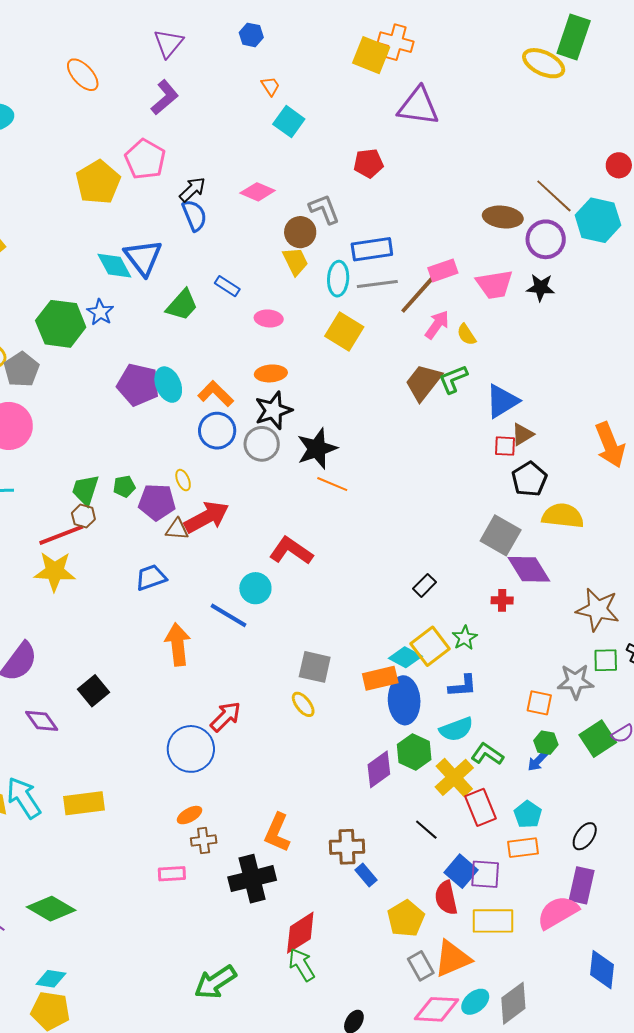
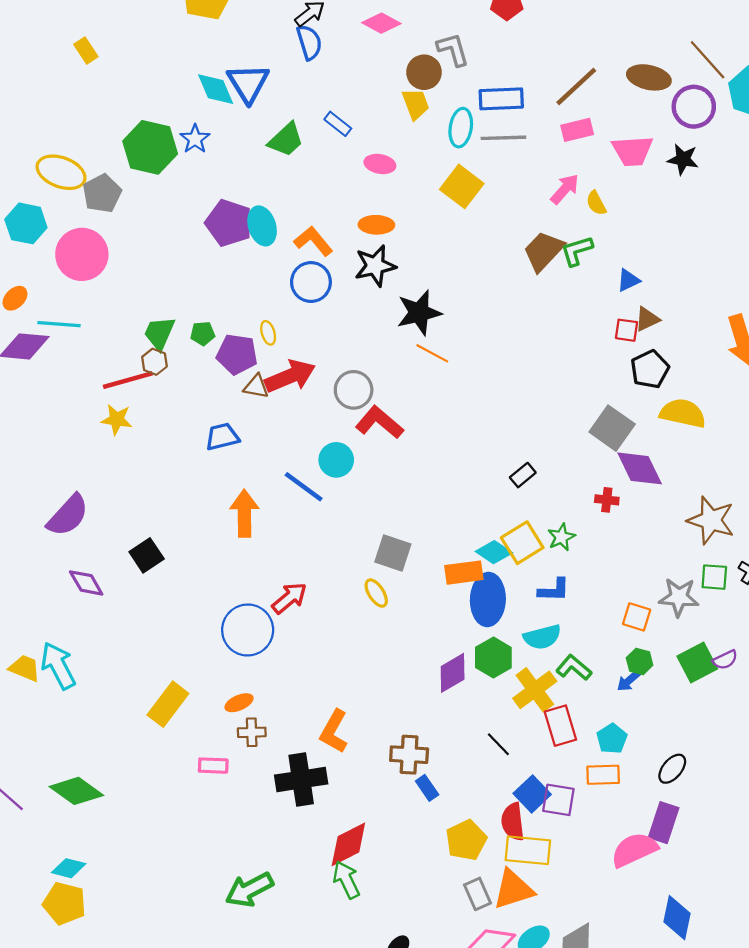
brown line: (418, 294) -> (576, 87), moved
blue triangle: (502, 401) -> (628, 280), size x0.6
gray circle: (262, 444) -> (354, 390), moved
yellow star: (55, 571) -> (117, 419), size x0.7
yellow rectangle: (84, 803) -> (168, 704), moved, turned -51
yellow rectangle: (493, 921) -> (528, 850), moved

